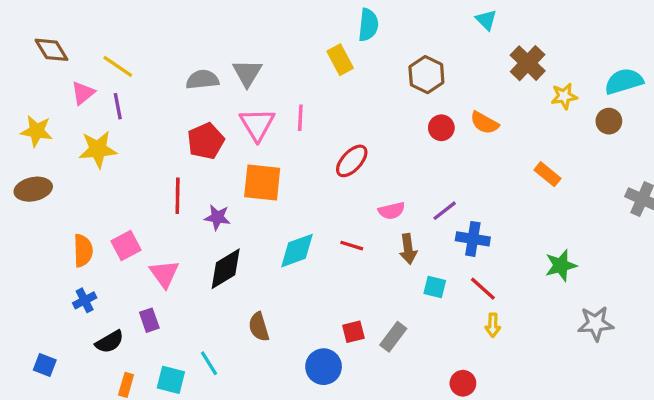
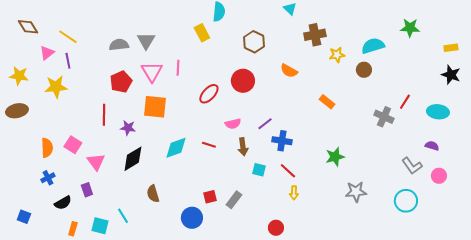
brown cross: (528, 63) -> (315, 35), turned 35
red circle: (441, 128) -> (243, 81), moved, size x1.5
pink square: (126, 246) -> (73, 145), turned -30

